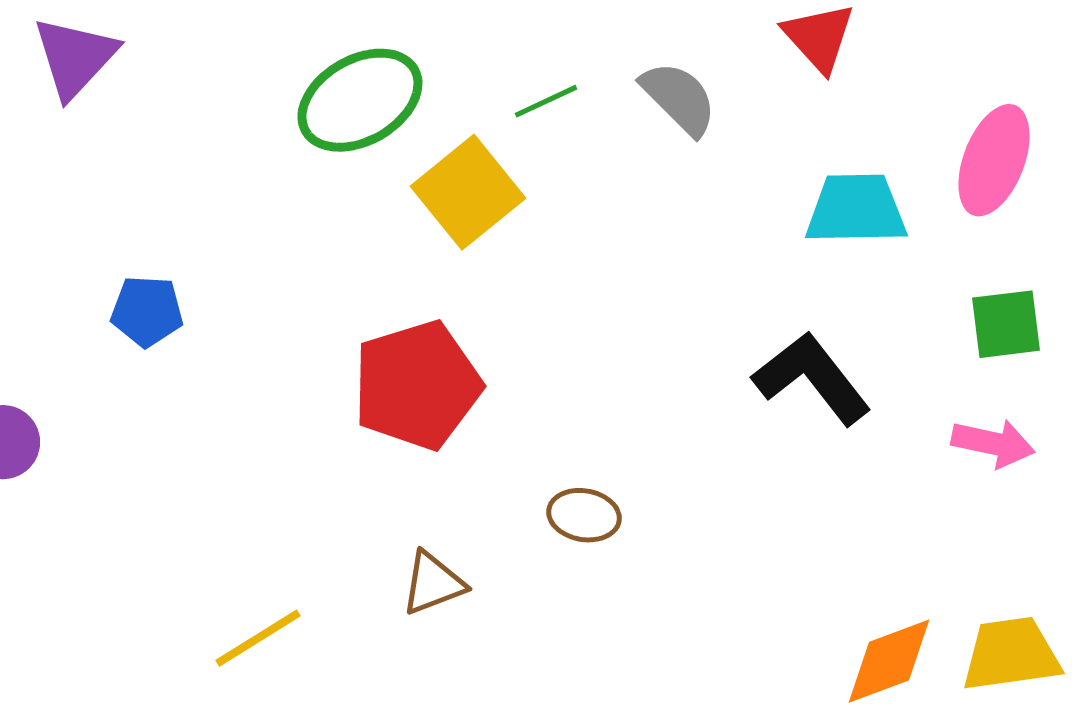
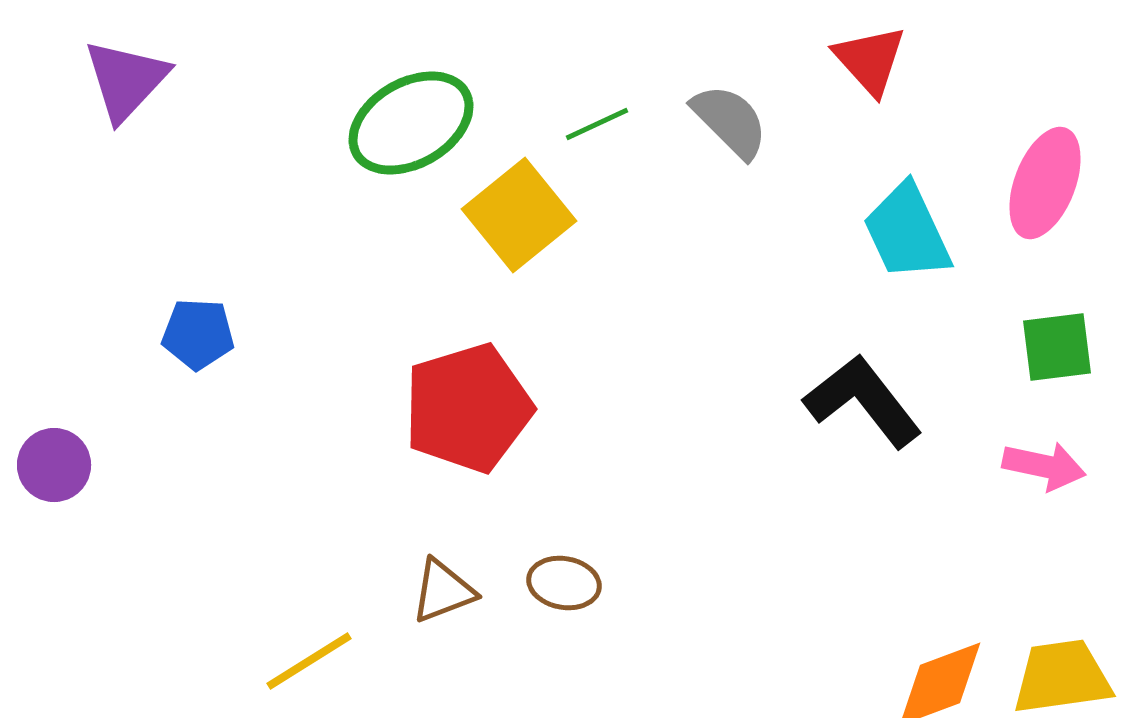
cyan trapezoid: (856, 209) -> (907, 232), turned -114
brown ellipse: (584, 515) -> (564, 583), moved
brown triangle: (433, 583) -> (443, 591), moved

